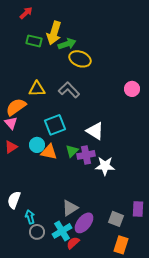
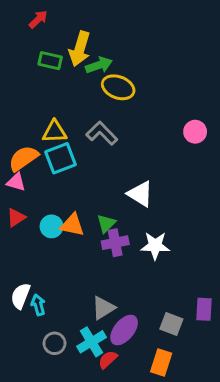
pink triangle: (11, 123) -> (16, 182), turned -32
cyan square: (55, 125) -> (60, 158), moved
cyan circle: (37, 145) -> (52, 226), moved
purple cross: (86, 155) -> (115, 243), moved
cyan arrow: (30, 217) -> (38, 305), moved
orange rectangle: (121, 245) -> (161, 363), moved

